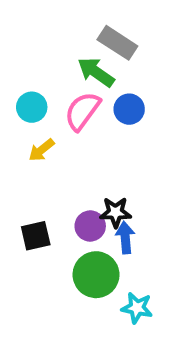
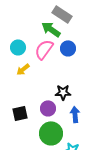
black star: (116, 212) -> (63, 92), moved
blue arrow: (125, 238) -> (75, 114), moved

